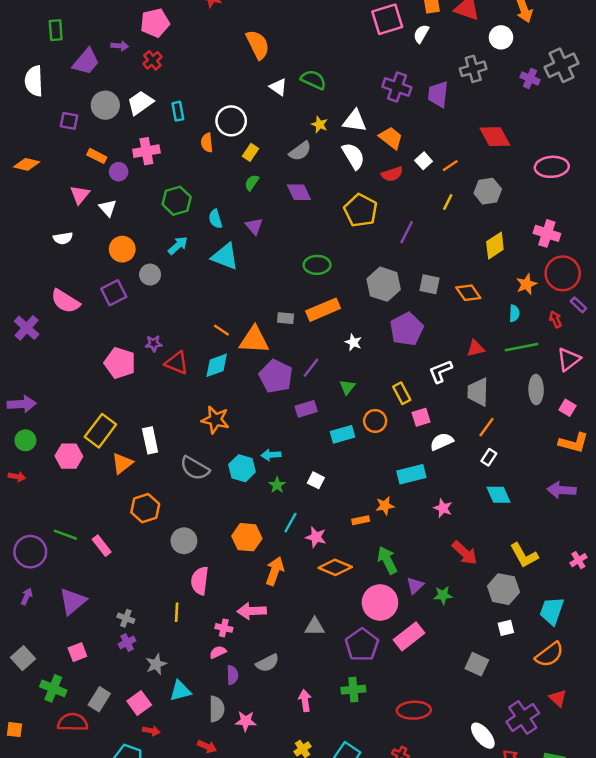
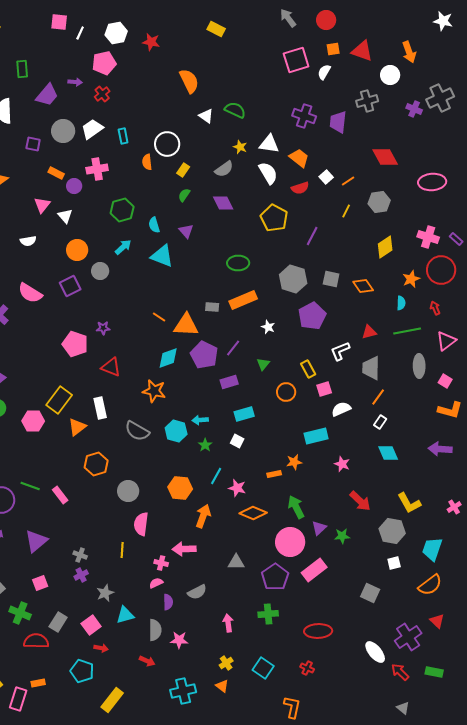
purple rectangle: (578, 305) -> (456, 239), moved
red triangle: (177, 363) -> (111, 367), moved
cyan diamond: (217, 365) -> (168, 358), moved
cyan rectangle: (342, 434) -> (244, 414), moved

